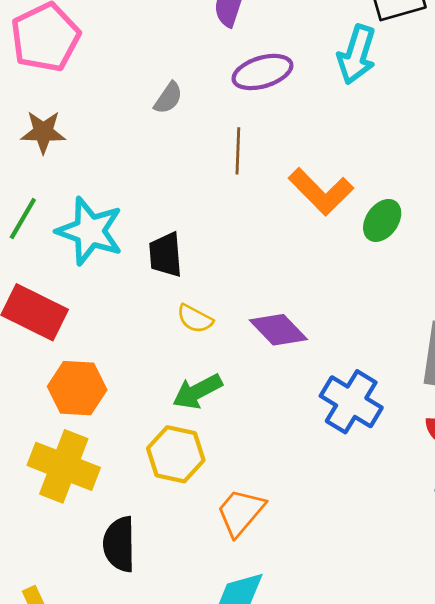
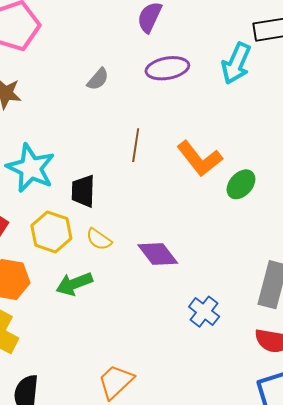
brown line: (238, 151) -> (136, 145), moved
green arrow: (197, 391) -> (74, 284), moved
blue cross: (351, 402) -> (204, 312), size x0.7
yellow hexagon: (176, 454) -> (51, 232), moved

